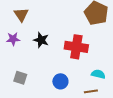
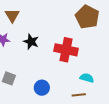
blue circle: (60, 81) -> (42, 88), moved

